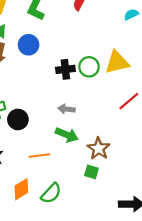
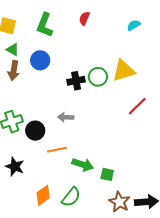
gray arrow: (66, 109) -> (66, 117), moved
green arrow: (67, 135) -> (83, 165), moved
brown star: (99, 149) -> (119, 202), moved
orange line: (39, 155) -> (57, 150), moved

